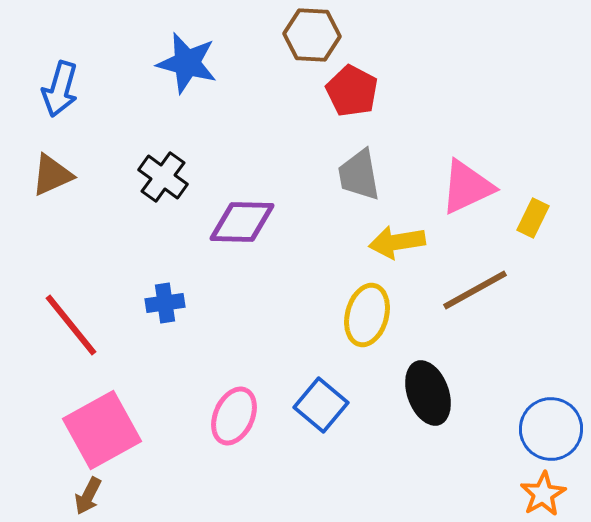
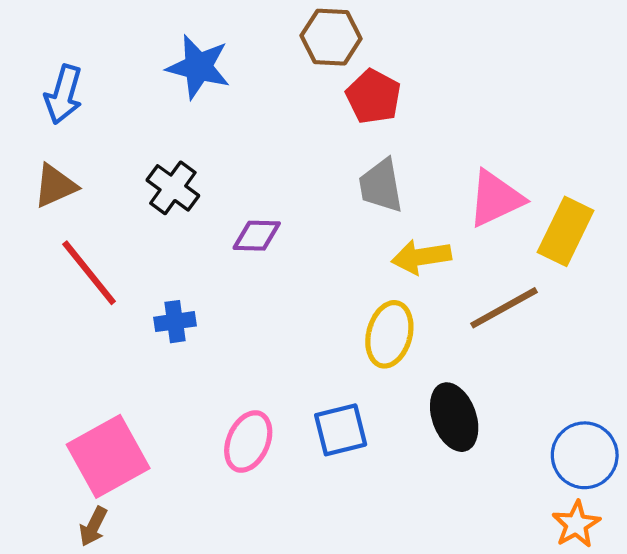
yellow rectangle: (533, 218) -> (566, 231), size x1.6
purple diamond: (242, 222) -> (257, 236), size x0.7
red line: (71, 325) -> (89, 273), moved
blue square: (321, 405) -> (341, 430), turned 36

